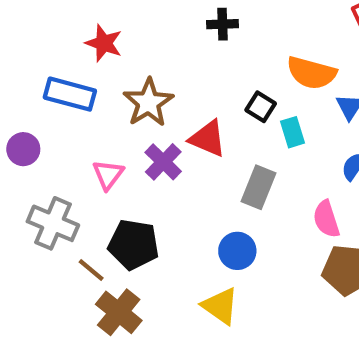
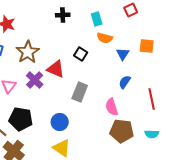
orange semicircle: (311, 73) -> (105, 38), size x0.7
cyan rectangle: (292, 132) -> (97, 19), moved
blue circle: (237, 251) -> (60, 122), moved

